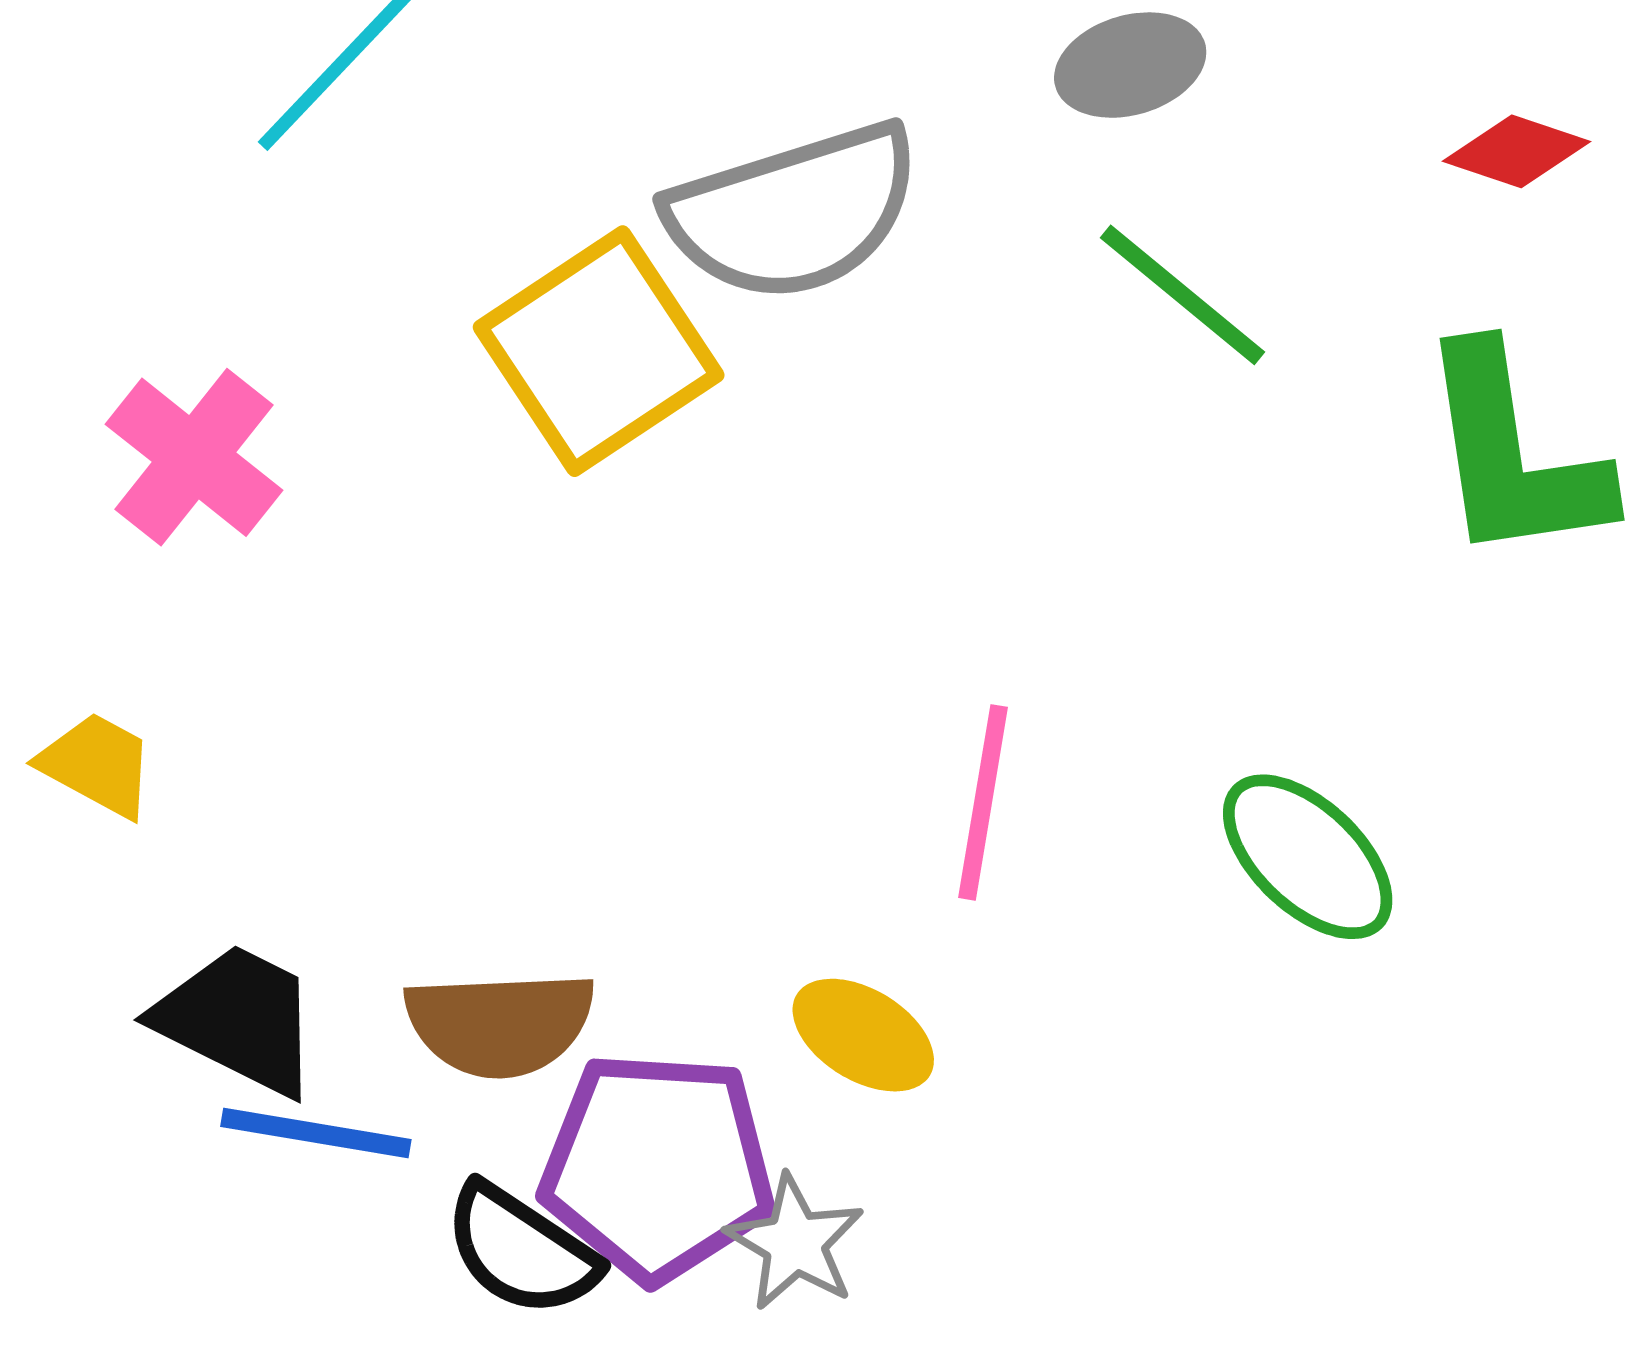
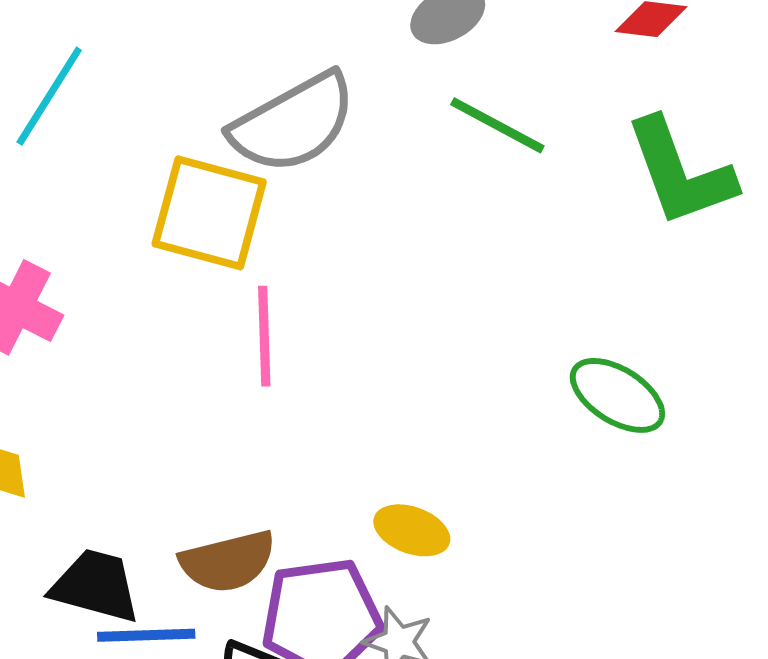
yellow square: (599, 351) -> (209, 213), turned -30
pink line: (983, 802) -> (264, 336), moved

